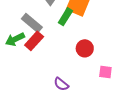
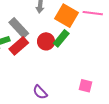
green rectangle: (65, 17) -> (61, 38), moved
red circle: (85, 48) -> (46, 41), moved

